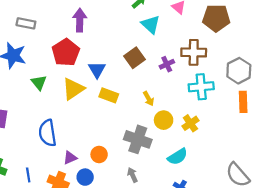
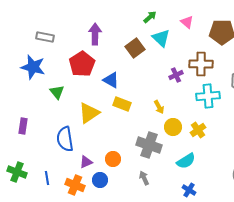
brown square: (135, 58) -> (135, 48), moved
blue triangle: (97, 70) -> (111, 80), turned -30
yellow triangle: (73, 89) -> (89, 113), moved

